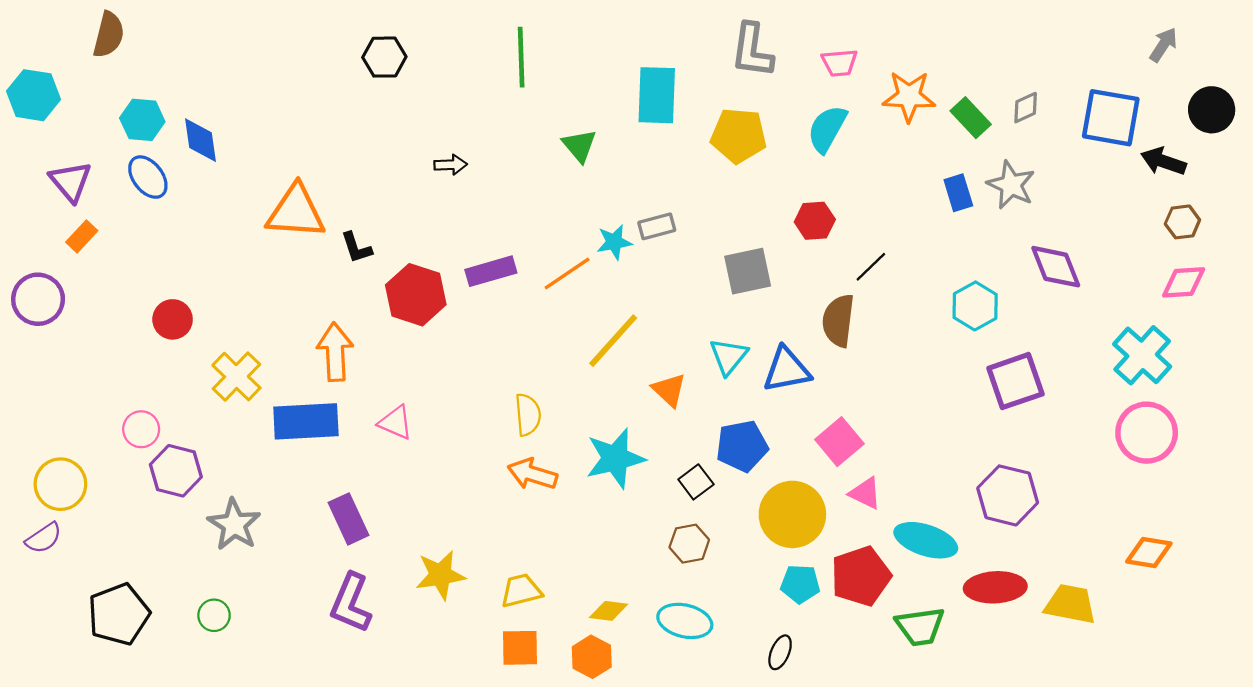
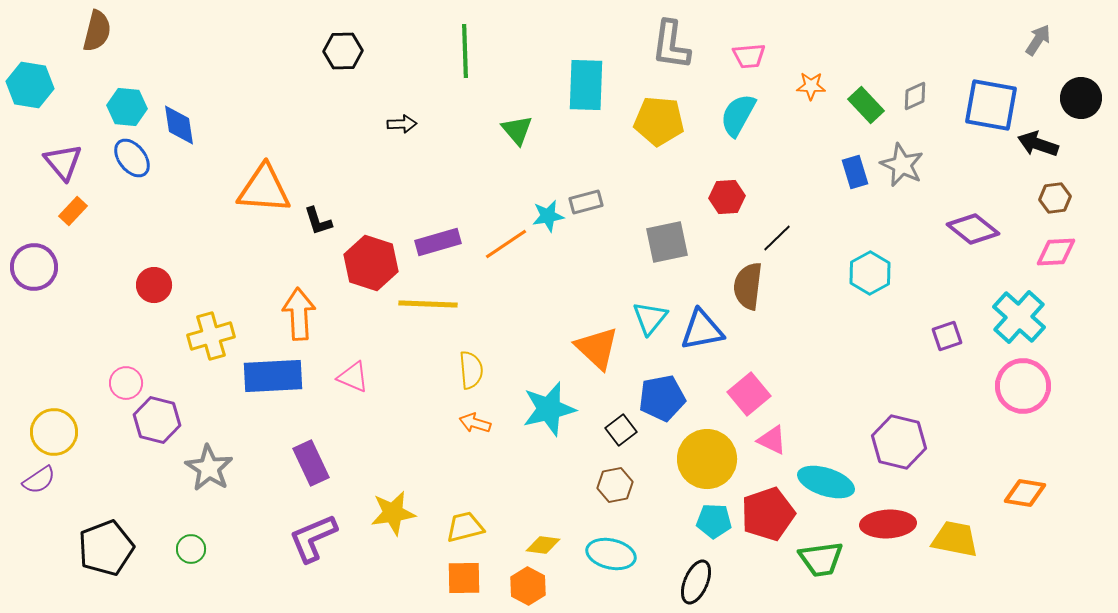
orange star: (909, 96) -> (811, 86), size x0.6
black arrow: (451, 165) -> (402, 124), moved
purple diamond: (1056, 267) -> (973, 229), moved, turned -30
yellow line: (613, 341) -> (428, 304), moved, turned 50
yellow cross: (236, 377) -> (211, 336), turned 30
purple square: (1015, 381) -> (947, 336), moved, size x0.6
orange triangle: (669, 390) -> (597, 348), size x1.4
orange arrow: (532, 474) -> (475, 423), size x0.7
purple L-shape: (351, 603) -> (313, 538), turned 44
black ellipse: (780, 652) -> (696, 582), size x1.4

